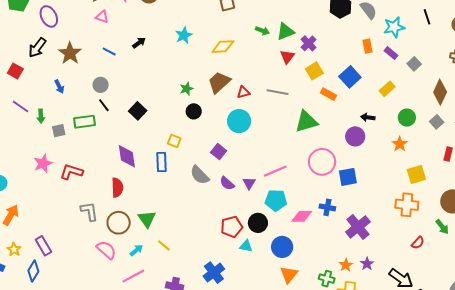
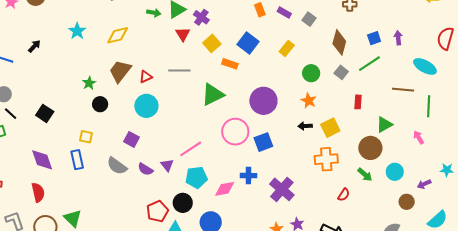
black arrow: (368, 117) -> (305, 126), moved
purple circle: (355, 136) -> (263, 101), size x1.4

